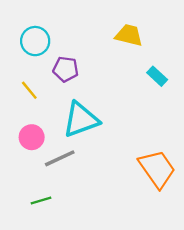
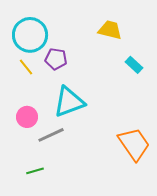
cyan circle: (35, 41) -> (30, 35), size x1.4
yellow line: (29, 90) -> (26, 67), moved

